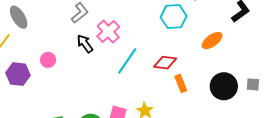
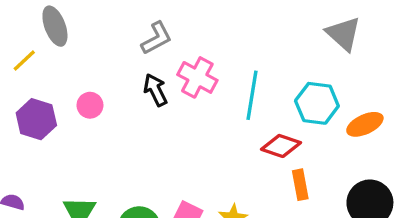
cyan hexagon: (174, 17) -> (317, 103), moved
pink cross: (108, 32) -> (197, 77), turned -30
cyan line: (127, 61) -> (252, 95), moved, turned -36

